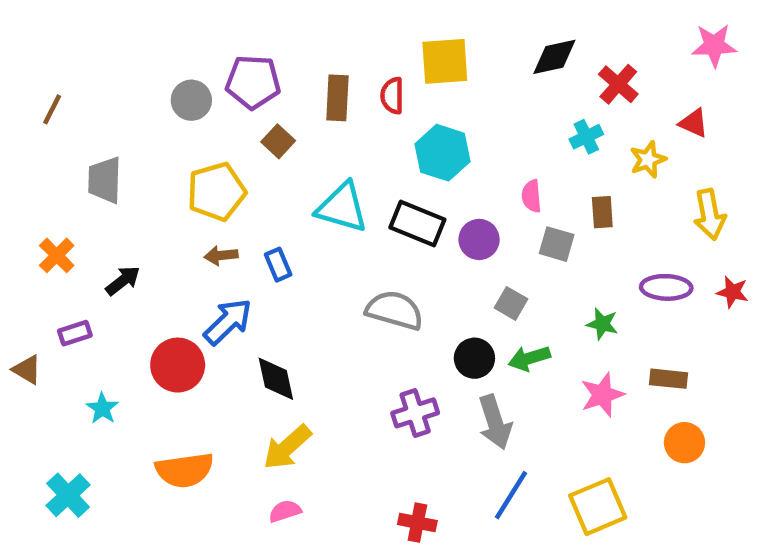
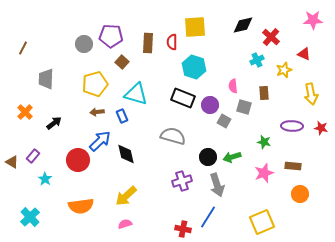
cyan triangle: (342, 208) -> (136, 94), moved
gray square: (511, 303) -> (224, 121), moved
purple rectangle: (75, 333) -> (33, 156), moved, turned -32
black diamond: (276, 379) -> (126, 154), moved
blue line: (511, 495) -> (208, 217), moved

